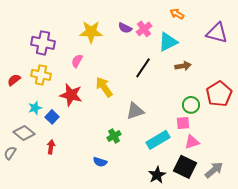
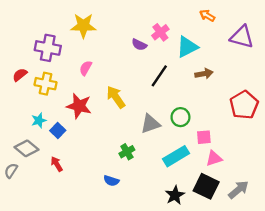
orange arrow: (177, 14) -> (207, 16), moved
purple semicircle: (125, 28) -> (139, 45), moved
yellow star: (91, 32) -> (83, 26), moved
red semicircle: (14, 80) -> (20, 75), moved
green circle: (191, 105) -> (180, 117), moved
red arrow: (51, 147) -> (57, 164), turned -40

